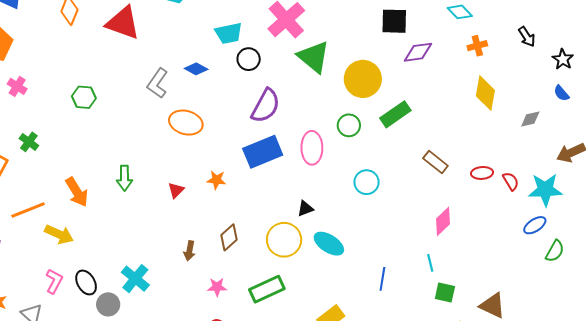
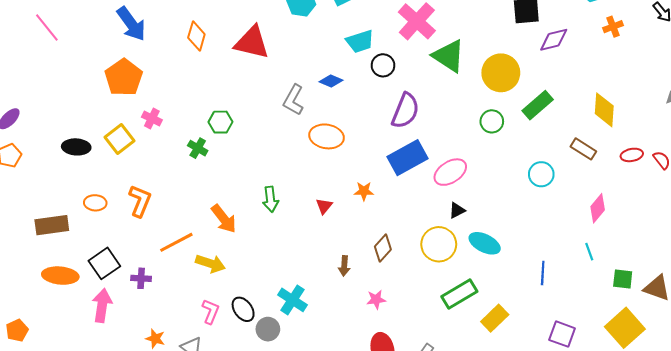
yellow diamond: (485, 93) -> (604, 110), moved
green cross: (29, 142) -> (198, 148), moved
pink ellipse: (312, 148) -> (450, 172), moved, turned 64
cyan circle: (367, 182) -> (541, 174), moved
green rectangle: (267, 289) -> (459, 294), moved
green square: (445, 293) -> (623, 279), moved

